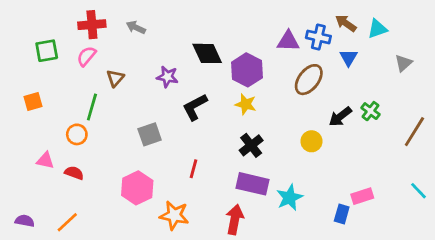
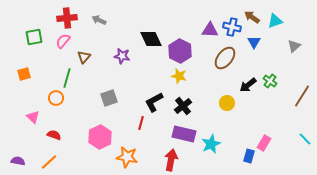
black L-shape: (195, 107) -> (154, 102), moved
pink triangle: (45, 160) -> (33, 117), turned 32
red semicircle: (74, 173) -> (54, 135), moved
pink rectangle: (362, 196) -> (264, 143), turned -42

